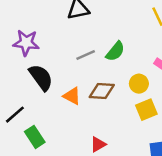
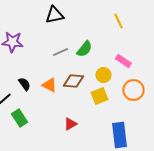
black semicircle: (41, 77) -> (24, 84), moved, size x0.6
yellow square: (146, 110) -> (99, 96), moved

